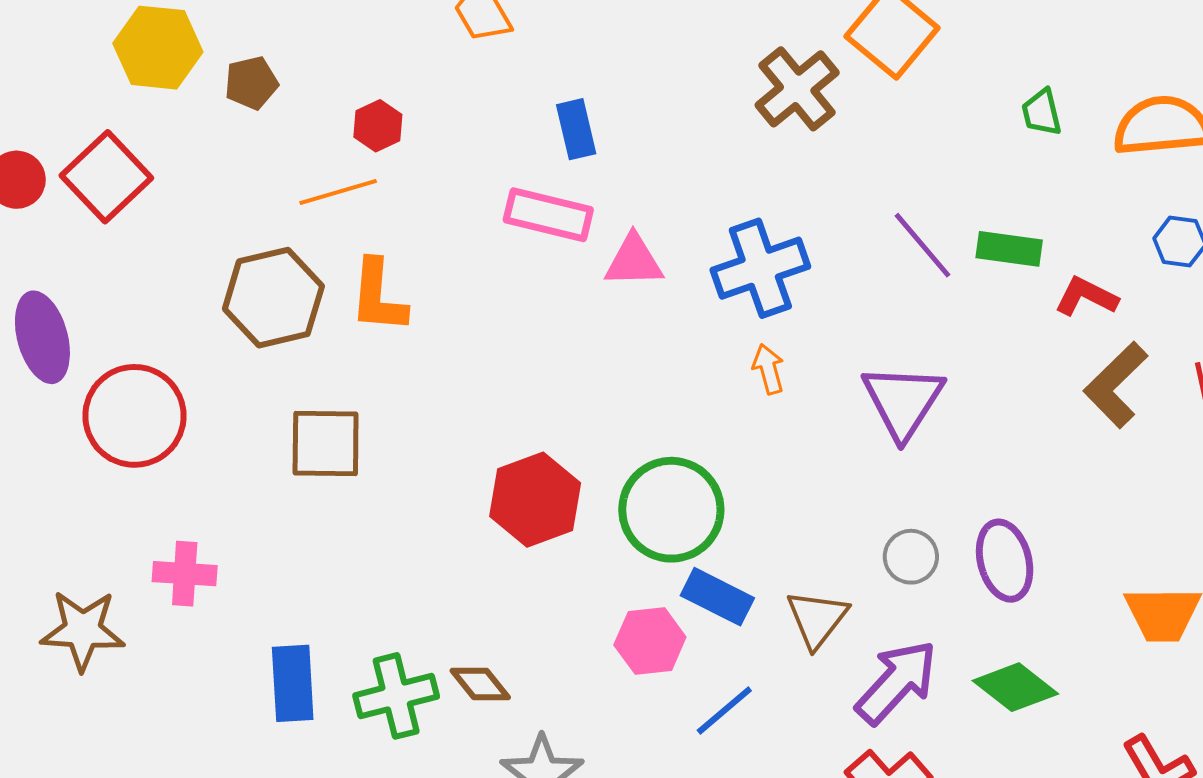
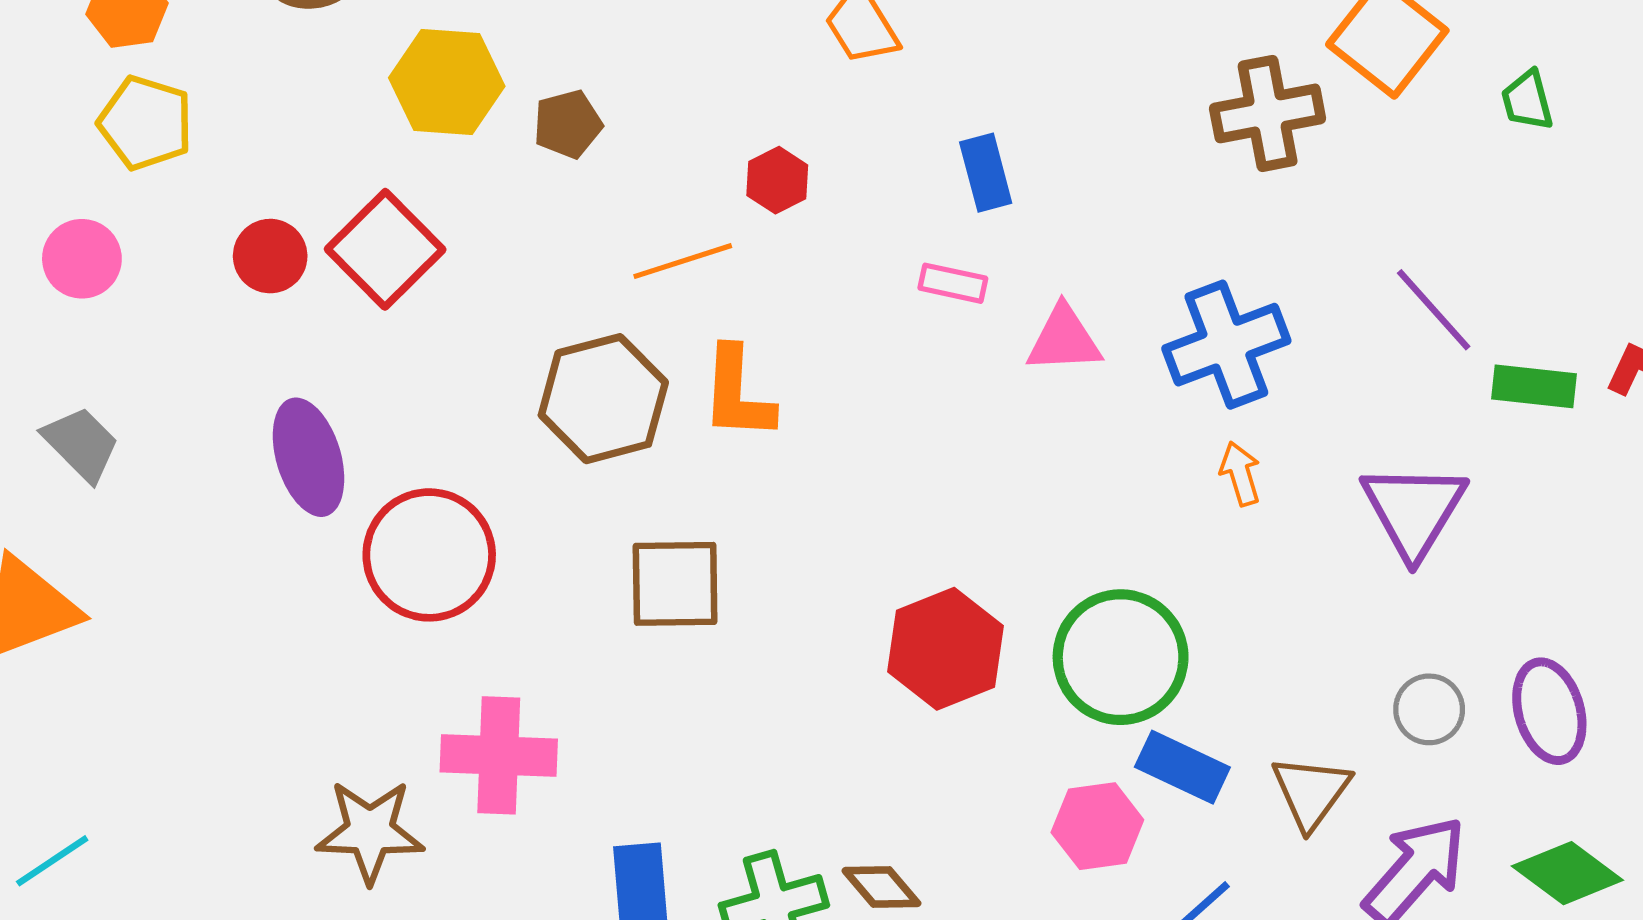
brown cross: (797, 89) -> (1268, 113), turned 30
green trapezoid: (1042, 112) -> (1527, 100), moved
red hexagon: (378, 126) -> (777, 180), moved
pink rectangle: (548, 215) -> (953, 283), size x0.6
green rectangle: (1009, 249) -> (1534, 386), moved
pink cross: (185, 574) -> (499, 755), size x1.4

